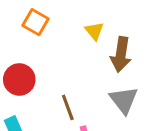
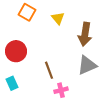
yellow triangle: (94, 31) -> (58, 18), moved
gray triangle: (124, 100) -> (87, 65), turned 45

